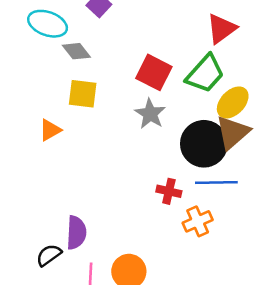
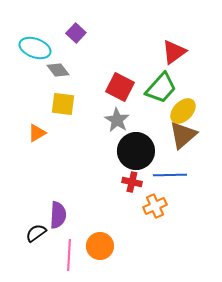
black circle: (204, 144) -> (136, 151), moved

